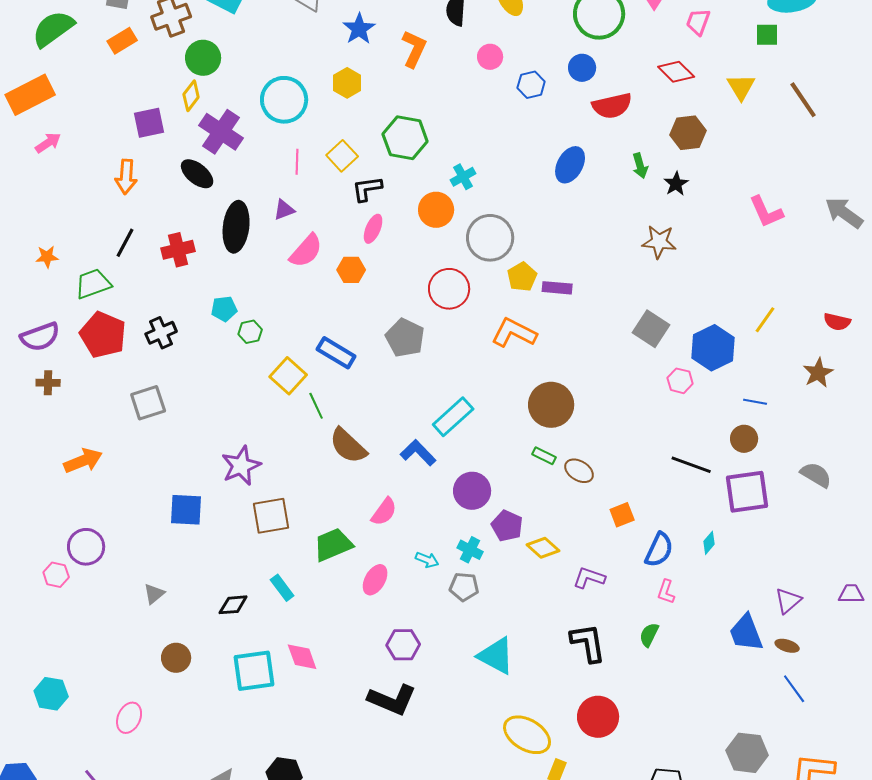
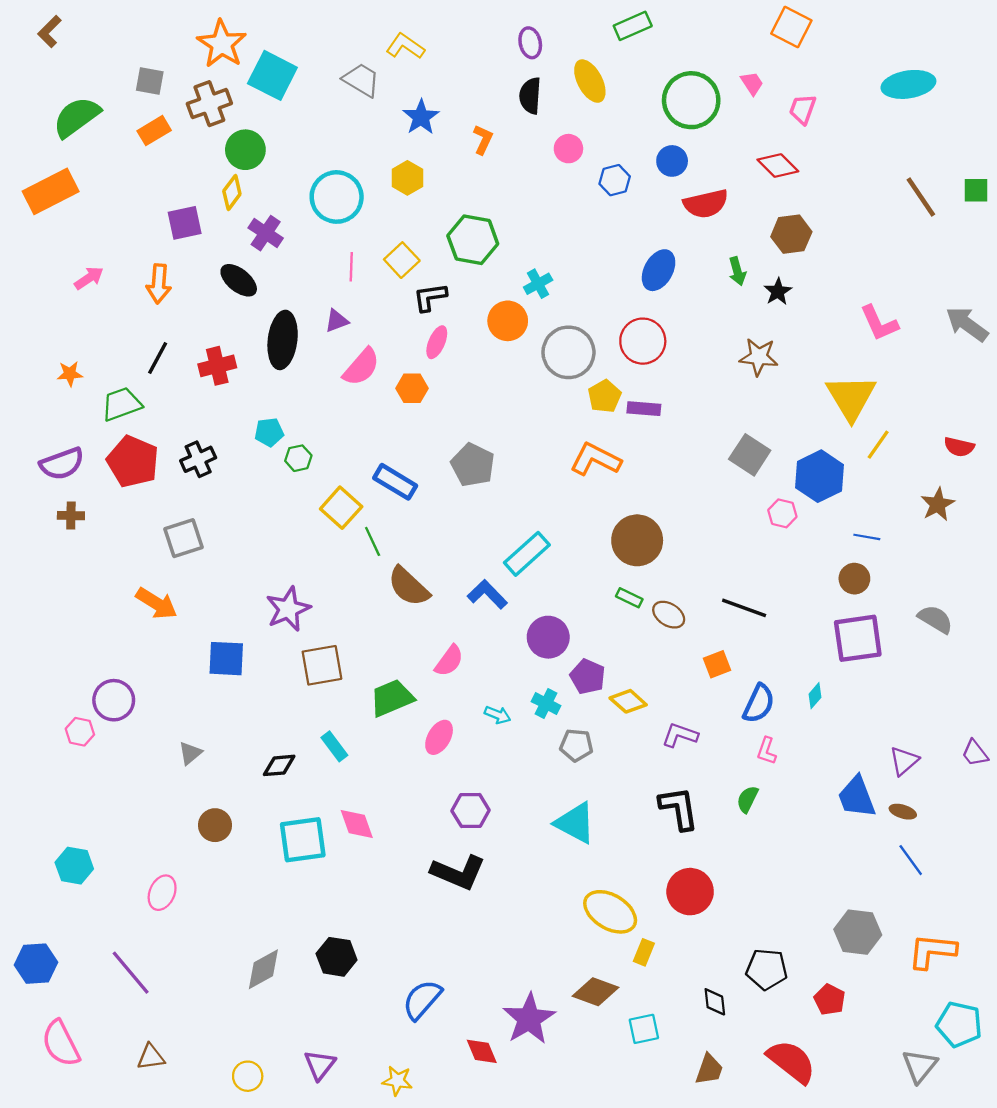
green square: (767, 35) -> (976, 190), moved
orange L-shape: (414, 49) -> (483, 140), size x0.7
yellow triangle: (741, 87) -> (851, 397), moved, size x1.6
purple cross: (221, 132) -> (266, 233), size x0.7
pink arrow: (48, 143) -> (89, 278), moved
red circle: (449, 289) -> (643, 341), moved
orange arrow: (83, 461) -> (156, 603), moved, turned 54
black line: (691, 465) -> (744, 608), moved
gray pentagon: (464, 587) -> (576, 745), moved
purple trapezoid: (851, 594) -> (975, 753), turned -128

